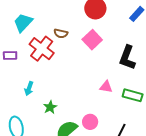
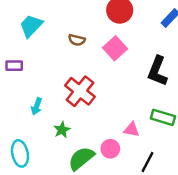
red cross: (42, 49) -> (80, 91), moved
pink triangle: (106, 87) -> (132, 130), moved

